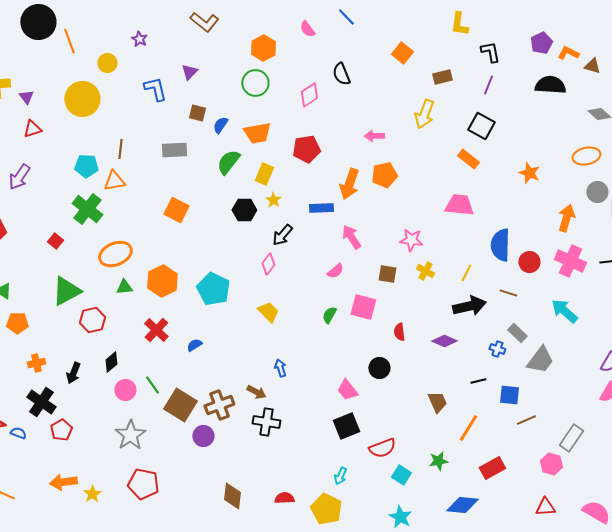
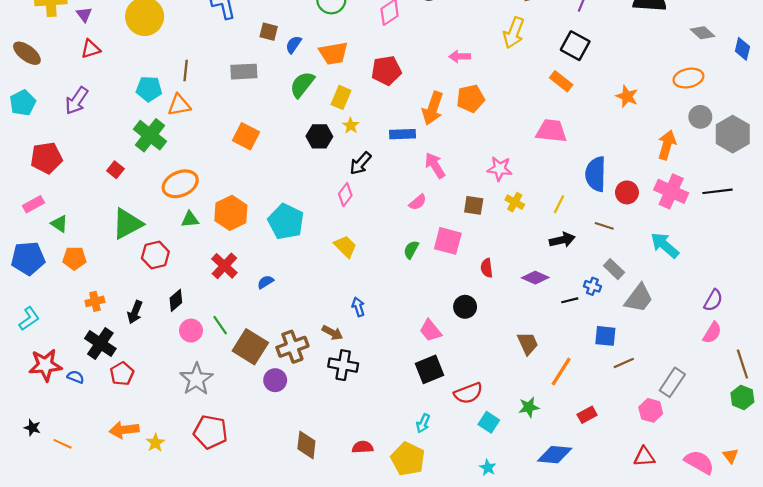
black arrow: (469, 306) -> (562, 240), size x0.7
black line: (478, 381) -> (570, 300), moved
red rectangle: (492, 468) -> (587, 415), size x0.7
cyan star: (400, 517) -> (488, 468), size x0.7

